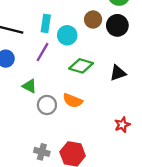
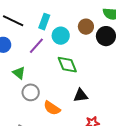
green diamond: (81, 66) -> (67, 65), turned 40
black triangle: (118, 73) -> (81, 95), moved
orange semicircle: (73, 101) -> (52, 108), moved

